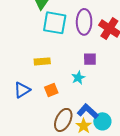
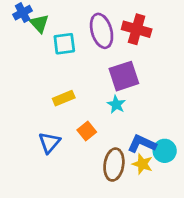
cyan square: (55, 23) -> (64, 44), size x0.7
purple square: (90, 59) -> (124, 76), size x1.6

